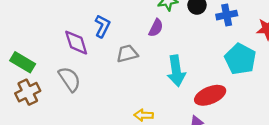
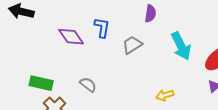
purple diamond: (76, 43) -> (71, 37), moved
gray semicircle: (70, 79) -> (88, 85), size x0.7

